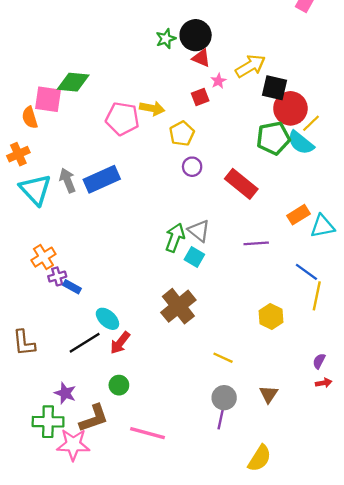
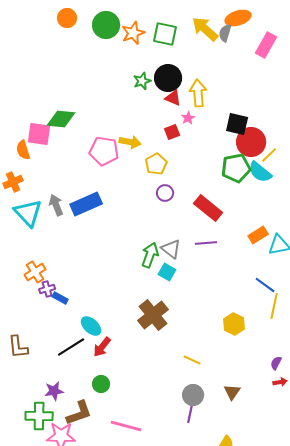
yellow arrow: (250, 66) -> (198, 93), moved, turned -64
purple line: (256, 243) -> (206, 243), moved
purple star: (65, 393) -> (54, 391), turned -30

